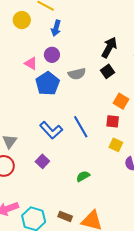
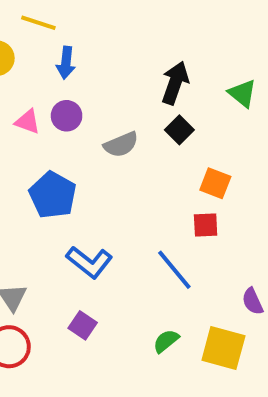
pink triangle: (31, 63) -> (27, 122), moved
blue pentagon: (48, 83) -> (53, 195), moved
blue line: (81, 127) -> (174, 270), moved
yellow square: (116, 145) -> (223, 348), moved, size x1.6

